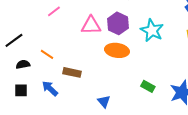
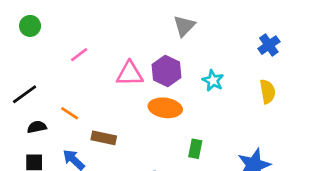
cyan star: (152, 30) -> (213, 81), size x0.7
green rectangle: (148, 86) -> (195, 149), moved, turned 72

